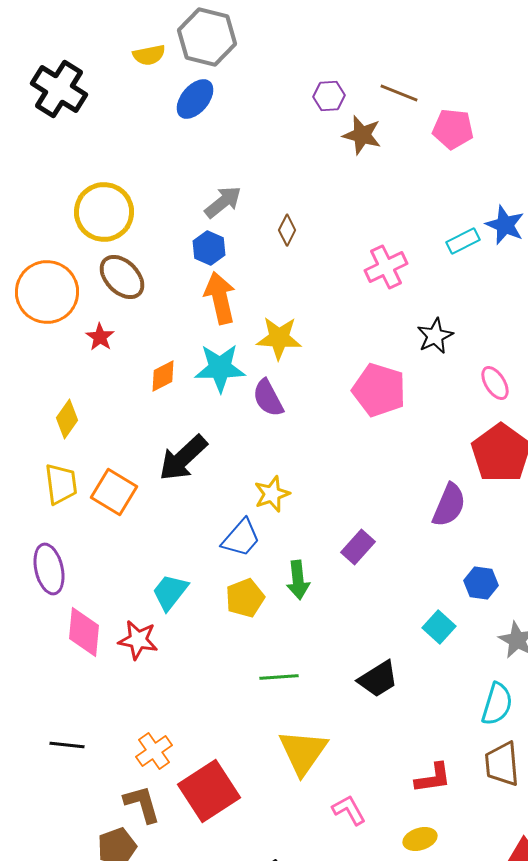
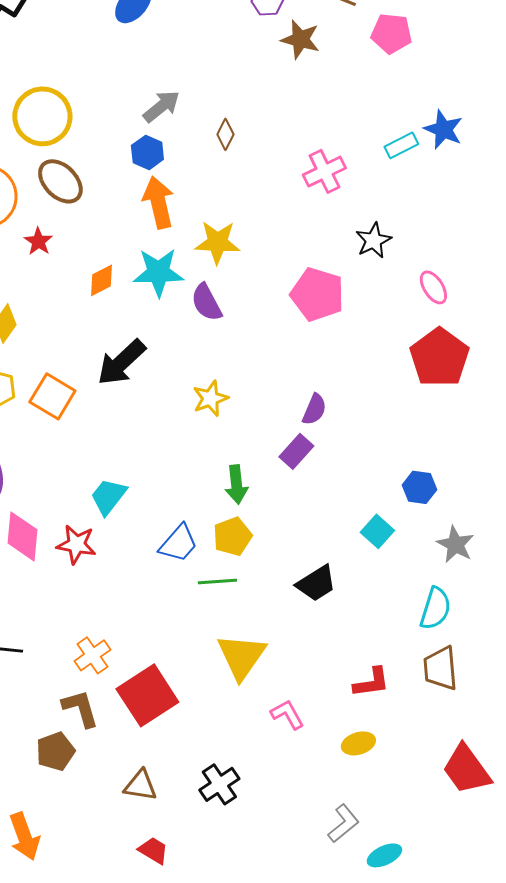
purple semicircle: (449, 505) -> (314, 409), moved, size x0.7
blue trapezoid: (241, 538) -> (178, 543), moved
yellow pentagon: (245, 598) -> (232, 536), moved

